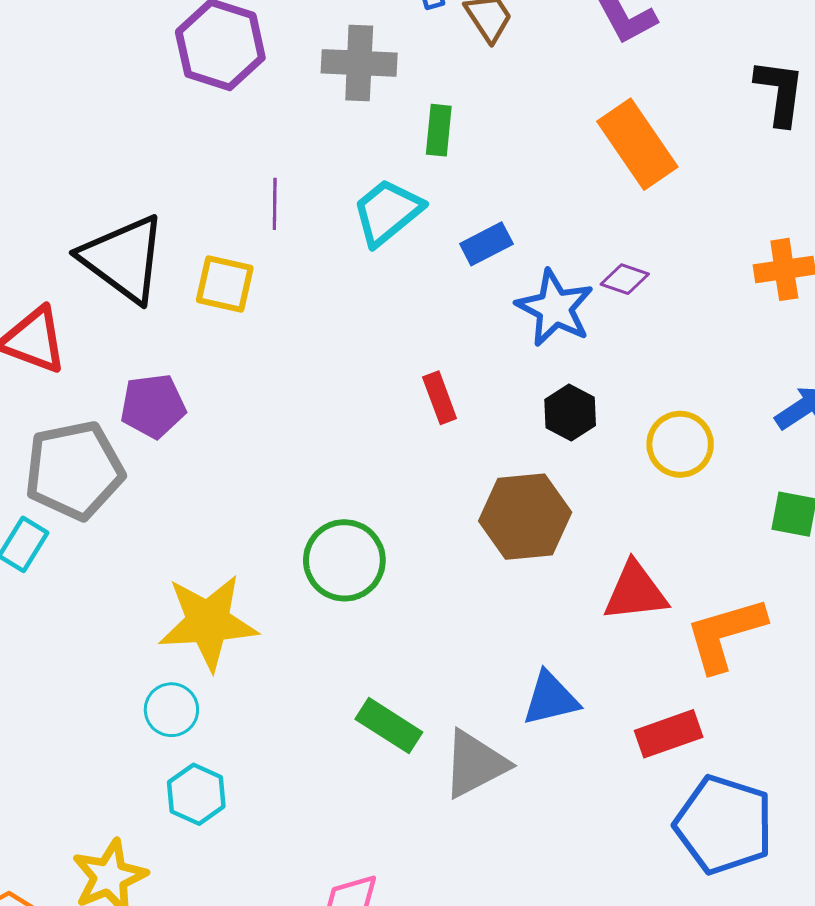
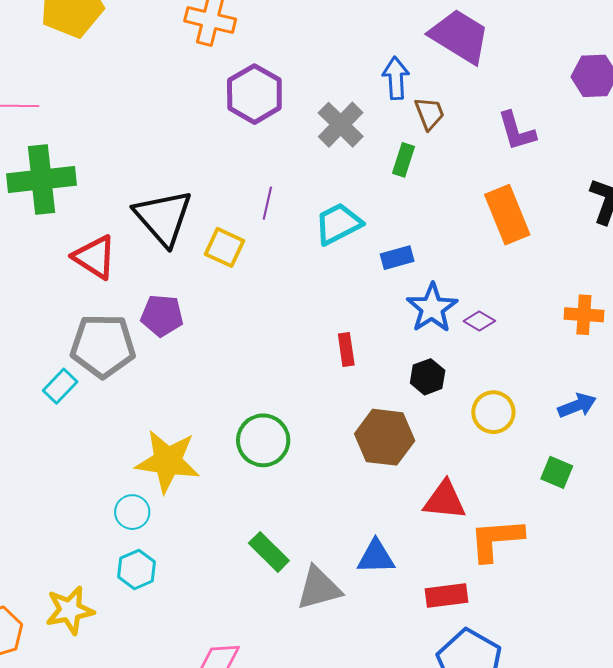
gray cross: (359, 63) -> (341, 125), turned 30
green rectangle: (439, 130) -> (404, 160), moved
purple diamond: (625, 279) -> (479, 321), moved

